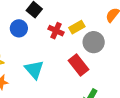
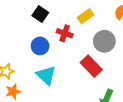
yellow rectangle: (77, 27) -> (85, 16), moved
blue circle: (19, 28) -> (40, 46), moved

